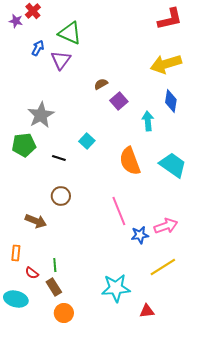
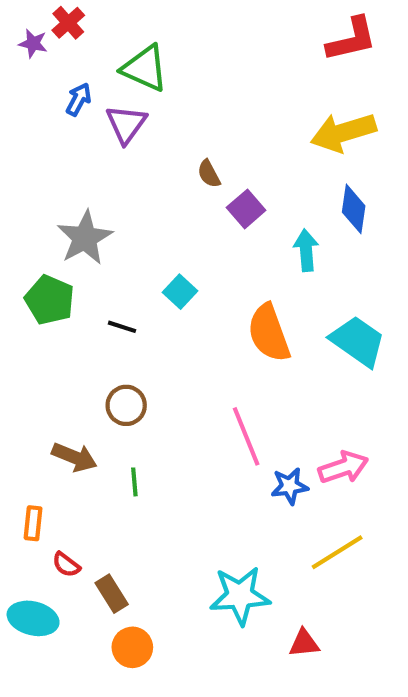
brown semicircle: (101, 84) -> (209, 174), turned -88
green pentagon: (24, 145) -> (50, 300), turned 30
green line: (55, 265) -> (134, 482), moved

